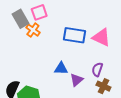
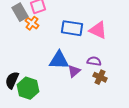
blue triangle: (61, 68) -> (59, 60), size x1.5
purple semicircle: (97, 69) -> (94, 61), turned 80

